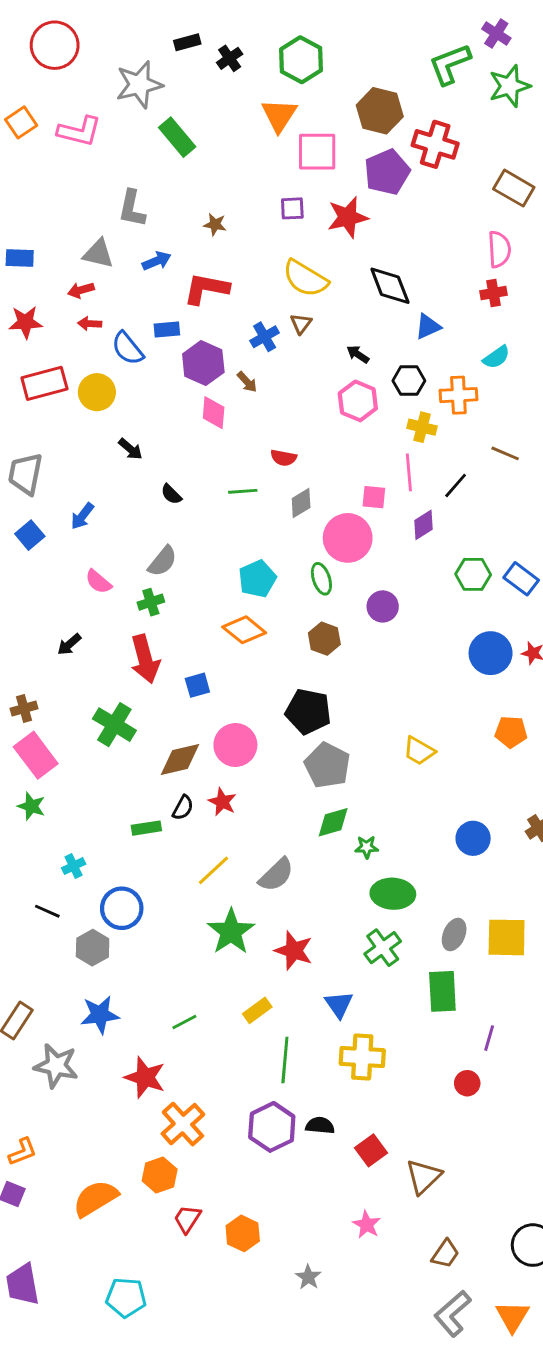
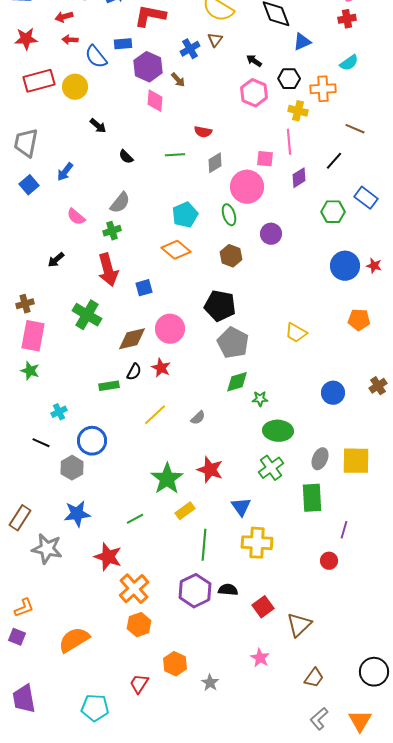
black line: (456, 485) -> (334, 161), moved
blue rectangle: (521, 579) -> (366, 198), moved
pink rectangle: (36, 755) -> (33, 336), turned 48
gray semicircle: (276, 875) -> (198, 418), size x0.6
green star: (231, 932) -> (167, 479), moved
orange hexagon: (160, 1175) -> (139, 625), moved
red trapezoid: (187, 1219) -> (139, 684), moved
gray star: (308, 1277) -> (210, 683), moved
gray L-shape: (453, 1314) -> (319, 719), size x0.7

